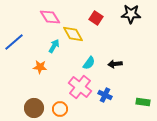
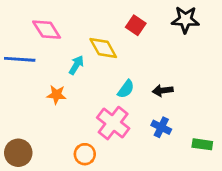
pink diamond: (50, 17) -> (47, 30), moved
blue line: (14, 42) -> (20, 59), turned 45
blue cross: (105, 95) -> (161, 127), moved
brown circle: (34, 108) -> (18, 153), moved

